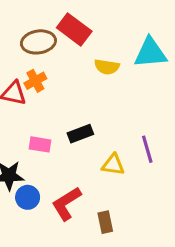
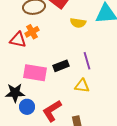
pink rectangle: (40, 144) -> (35, 73), size x1.6
purple line: (147, 149) -> (87, 61), moved

